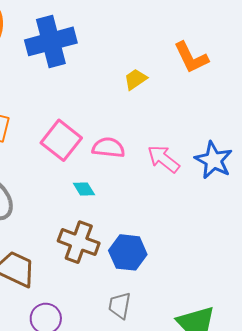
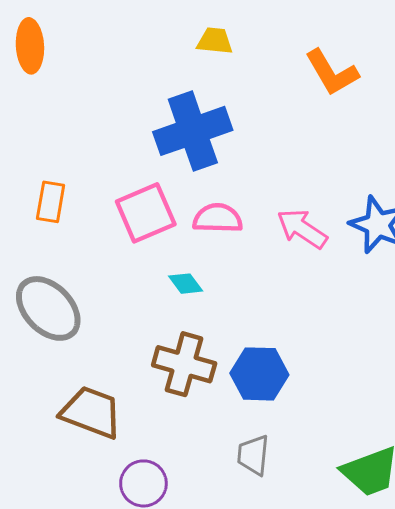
blue cross: (51, 41) -> (193, 131), moved
yellow trapezoid: (135, 79) -> (215, 41), moved, turned 45
pink square: (61, 140) -> (146, 213), turned 33

